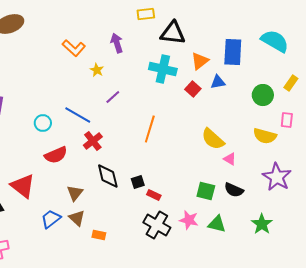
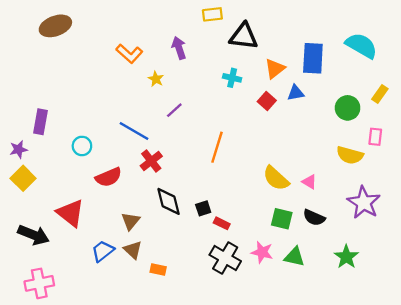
cyan cross: (163, 69) -> (232, 78), size x0.6
cyan circle: (43, 123) -> (82, 146), moved
yellow semicircle: (213, 139) -> (276, 178), moved

